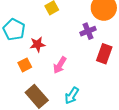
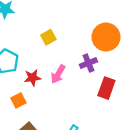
pink arrow: (60, 65) -> (58, 74), moved

